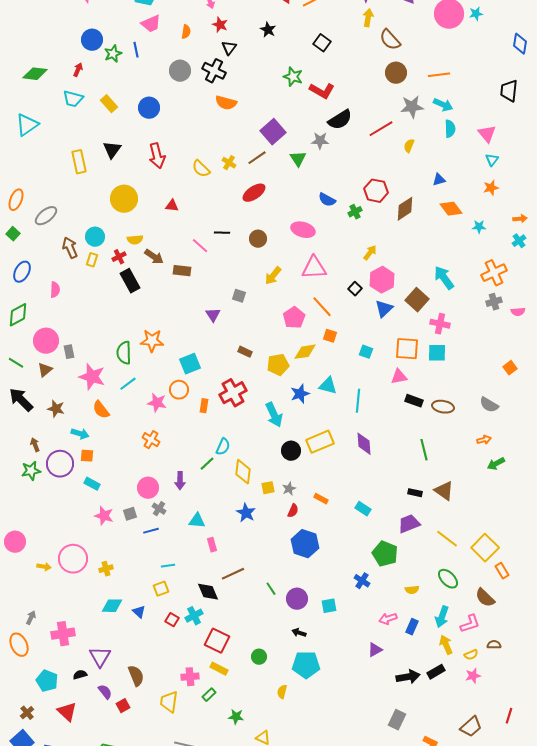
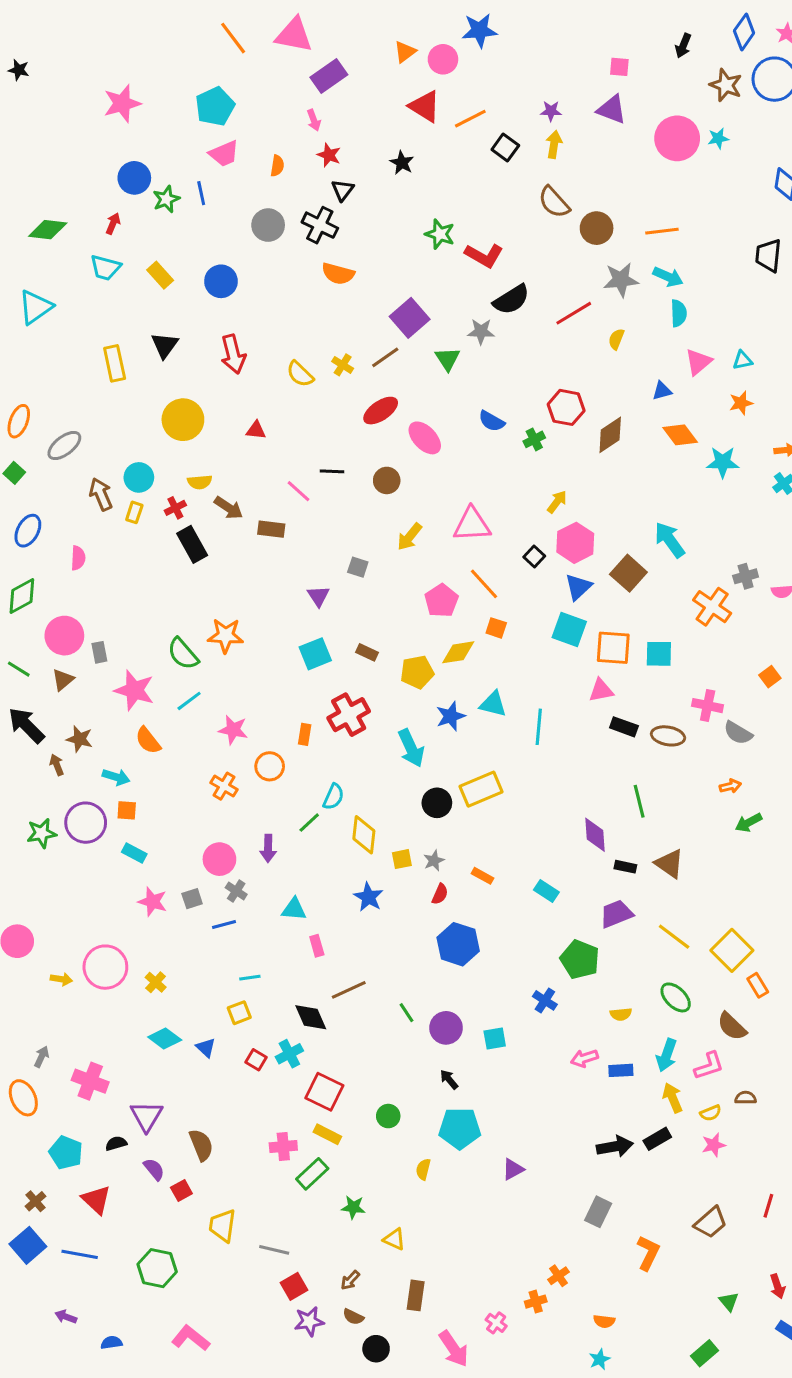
brown semicircle: (390, 40) -> (554, 202), moved
black square: (322, 43) -> (505, 147), moved
pink triangle: (487, 134) -> (698, 362), moved, turned 30
cyan triangle: (492, 160) -> (743, 360), turned 40
cyan star: (479, 227) -> (723, 462), size x1.5
pink ellipse: (303, 230) -> (425, 438), moved, turned 30
orange cross: (494, 273) -> (712, 607), moved, turned -30
pink cross: (440, 324) -> (708, 706), moved
cyan square: (366, 352) -> (569, 629), moved, size x1.6
green semicircle: (124, 353) -> (183, 654), turned -40
cyan square: (190, 364) -> (315, 654), moved
orange circle: (179, 390) -> (270, 766), moved
purple diamond: (364, 444) -> (595, 835), moved
brown arrow: (35, 445) -> (57, 765), moved
yellow cross: (106, 569) -> (156, 982), turned -32
cyan diamond: (112, 606) -> (165, 1039), turned 35
blue rectangle: (412, 627) -> (621, 1070), turned 63
black arrow: (299, 633) -> (449, 1080), turned 32
pink cross: (63, 634) -> (90, 1081), turned 30
purple triangle: (375, 650) -> (513, 1169), moved
green rectangle: (209, 695) -> (312, 1174), size x1.5
yellow trapezoid: (169, 702) -> (222, 1226), moved

